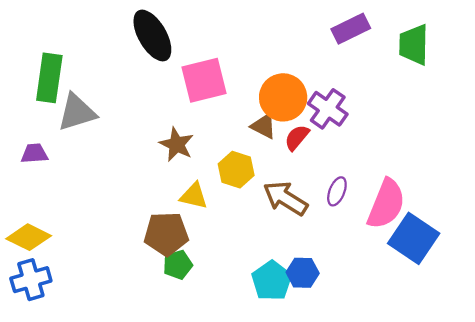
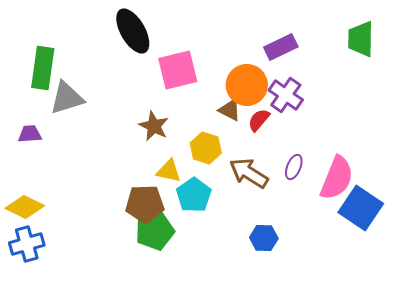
purple rectangle: (351, 29) -> (281, 47), moved
green pentagon: (178, 265) -> (155, 231), size x1.5
cyan pentagon: (272, 281) -> (194, 195), moved

